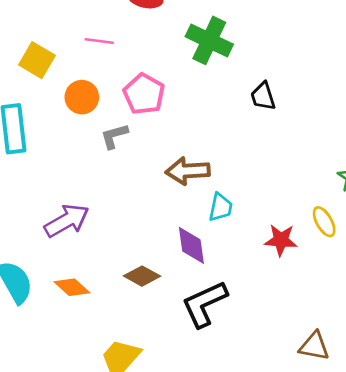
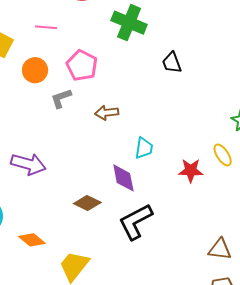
brown arrow: (188, 171) -> (107, 113), moved, size x0.7
purple arrow: (67, 221) -> (28, 164), turned 48
orange diamond: (72, 287) -> (32, 240), moved

